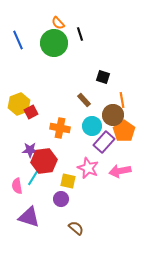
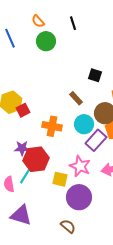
orange semicircle: (58, 23) -> (38, 21), moved
black line: (80, 34) -> (73, 23), moved
green circle: (54, 43) -> (46, 41), size x0.7
purple circle: (61, 199) -> (79, 197), moved, size x1.6

